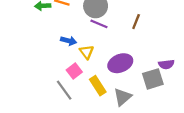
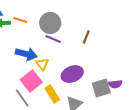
blue arrow: (69, 41) -> (26, 54), size x1.5
purple semicircle: (166, 64) -> (115, 84), moved
pink square: (74, 71) -> (31, 81), size x1.5

